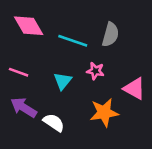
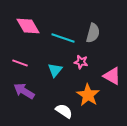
orange star: (104, 112) -> (88, 95), turned -30
white semicircle: (54, 123) -> (64, 111), moved

